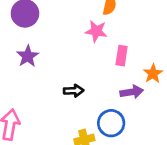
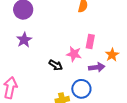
pink star: (96, 31) -> (74, 54), moved
black arrow: (74, 91) -> (56, 65), turned 32

